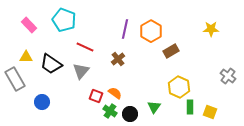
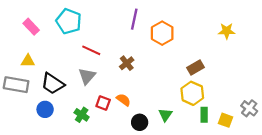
purple line: (125, 29) -> (134, 19), moved
brown rectangle: (171, 51) -> (195, 68), moved
black trapezoid: (51, 64) -> (53, 84), moved
gray cross: (228, 76) -> (249, 108), moved
gray rectangle: (15, 79) -> (16, 85), turned -50
green cross: (110, 111) -> (82, 115), moved

